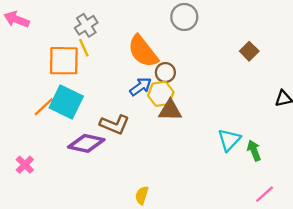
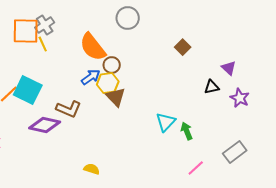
orange square: (64, 61) -> (26, 31), moved
brown triangle: (170, 110) -> (116, 97), turned 45
yellow semicircle: (142, 195) -> (92, 169), turned 91

